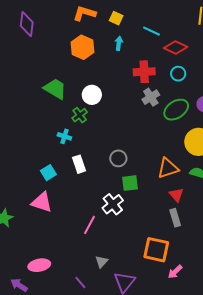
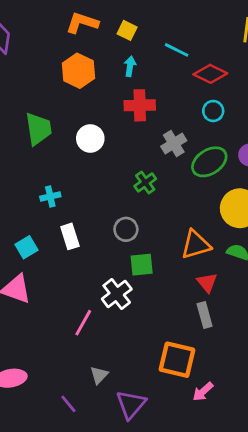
red cross: (144, 72) -> (140, 105), moved
green trapezoid: (55, 89) -> (38, 129), turned 50
green cross: (80, 115) -> (145, 182), moved
cyan cross: (64, 136) -> (50, 197), turned -32

